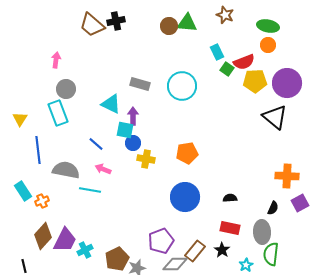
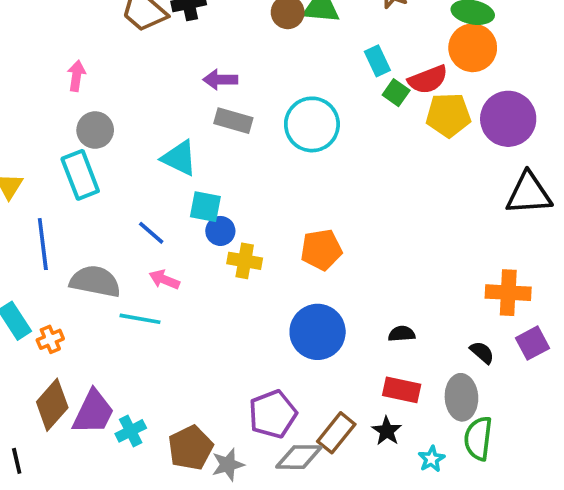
orange circle: (268, 45) -> (473, 48), size x1.6
purple arrow: (133, 116) -> (220, 80), moved, turned -90
black triangle: (275, 117) -> (529, 194), moved, turned -44
black semicircle: (273, 208) -> (482, 352), turned -72

